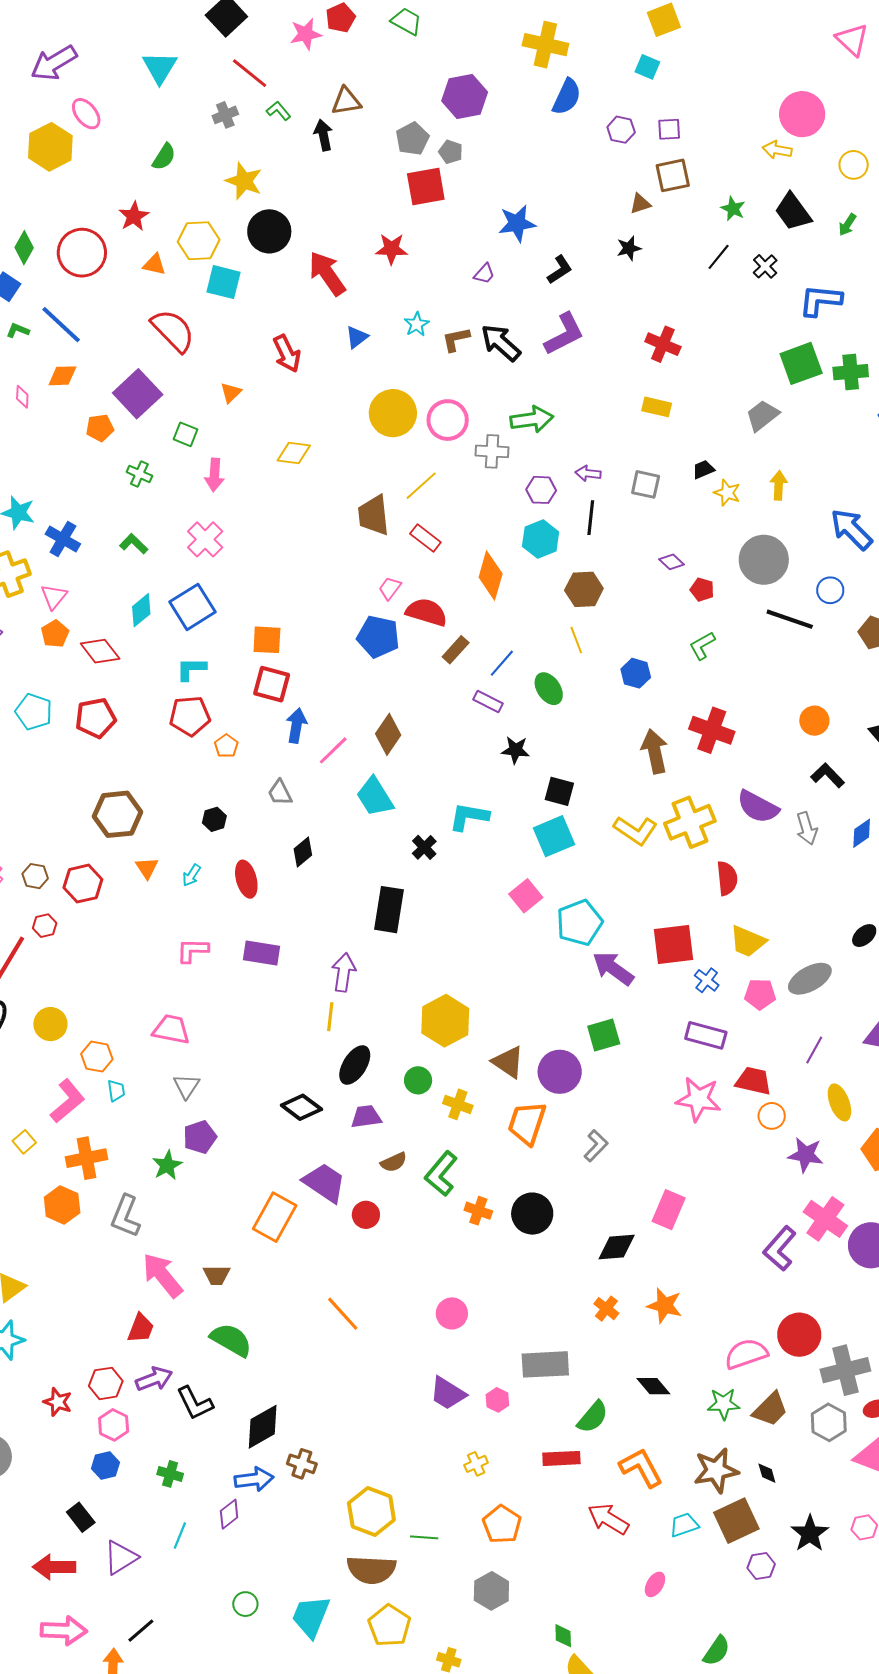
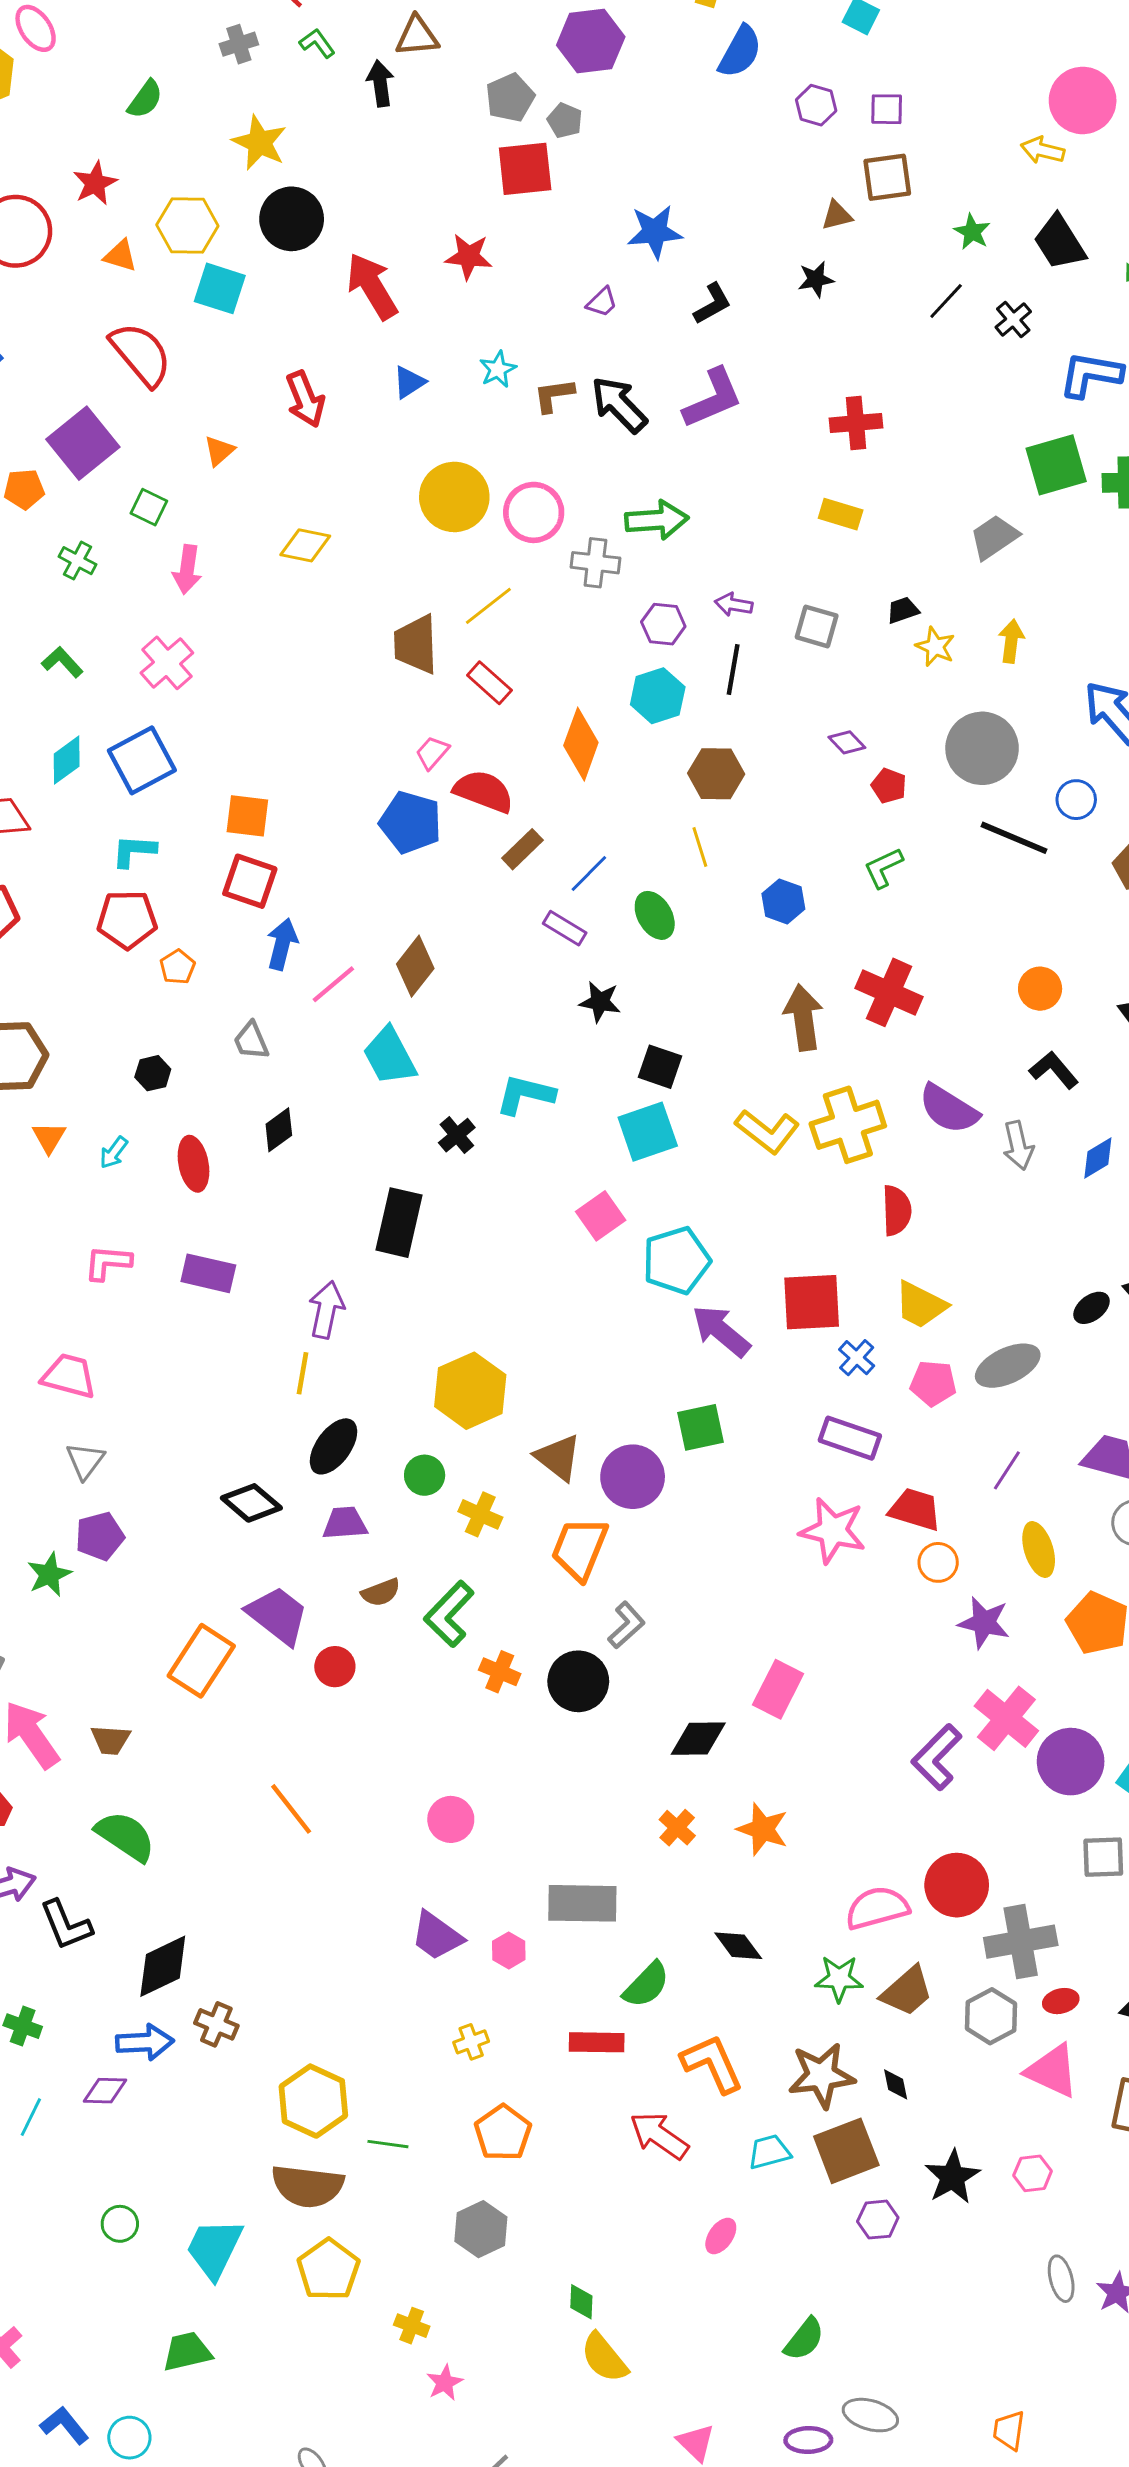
red cross: (663, 344) -> (856, 423), turned -32
gray L-shape: (596, 1146) -> (626, 1625), moved
purple diamond: (229, 1514) -> (105, 2091), turned 36

